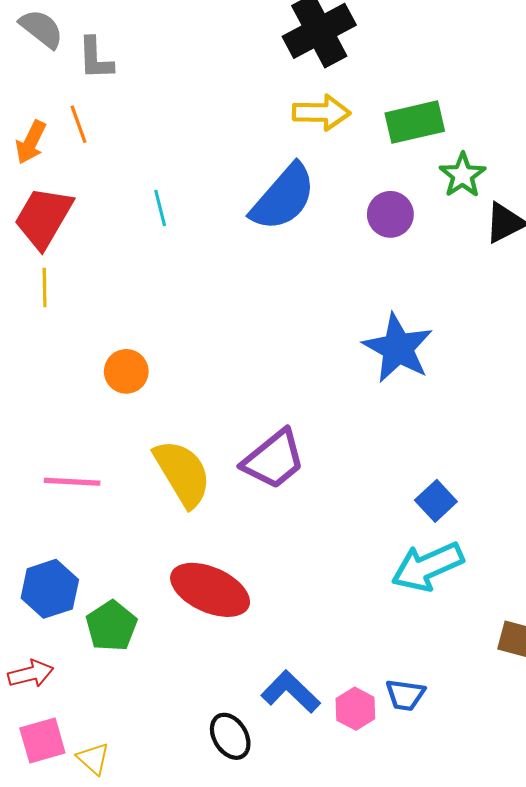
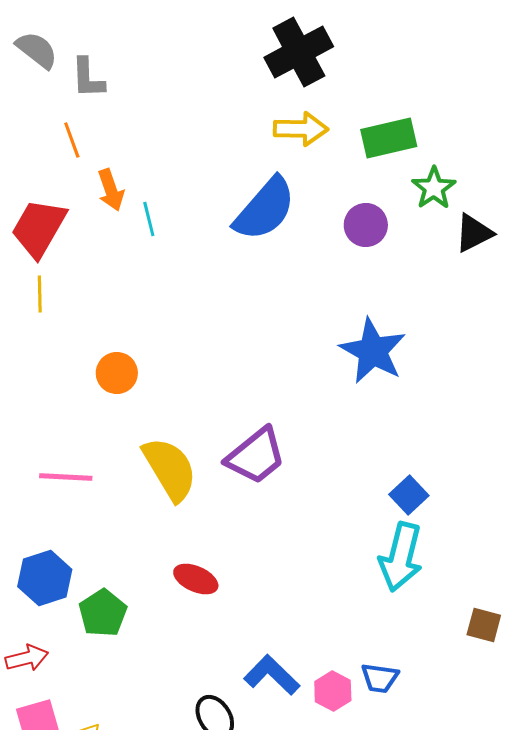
orange arrow: (31, 142) -> (111, 190), moved, turned -45
cyan arrow: (427, 567) -> (401, 557), turned -52
red ellipse: (210, 590) -> (196, 579), size x0.6

